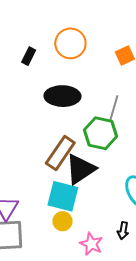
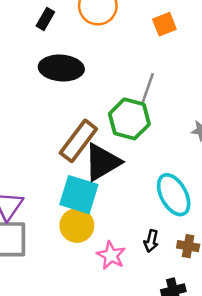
black ellipse: (62, 96) -> (61, 68), moved
yellow circle: (62, 221) -> (77, 225), size x1.4

